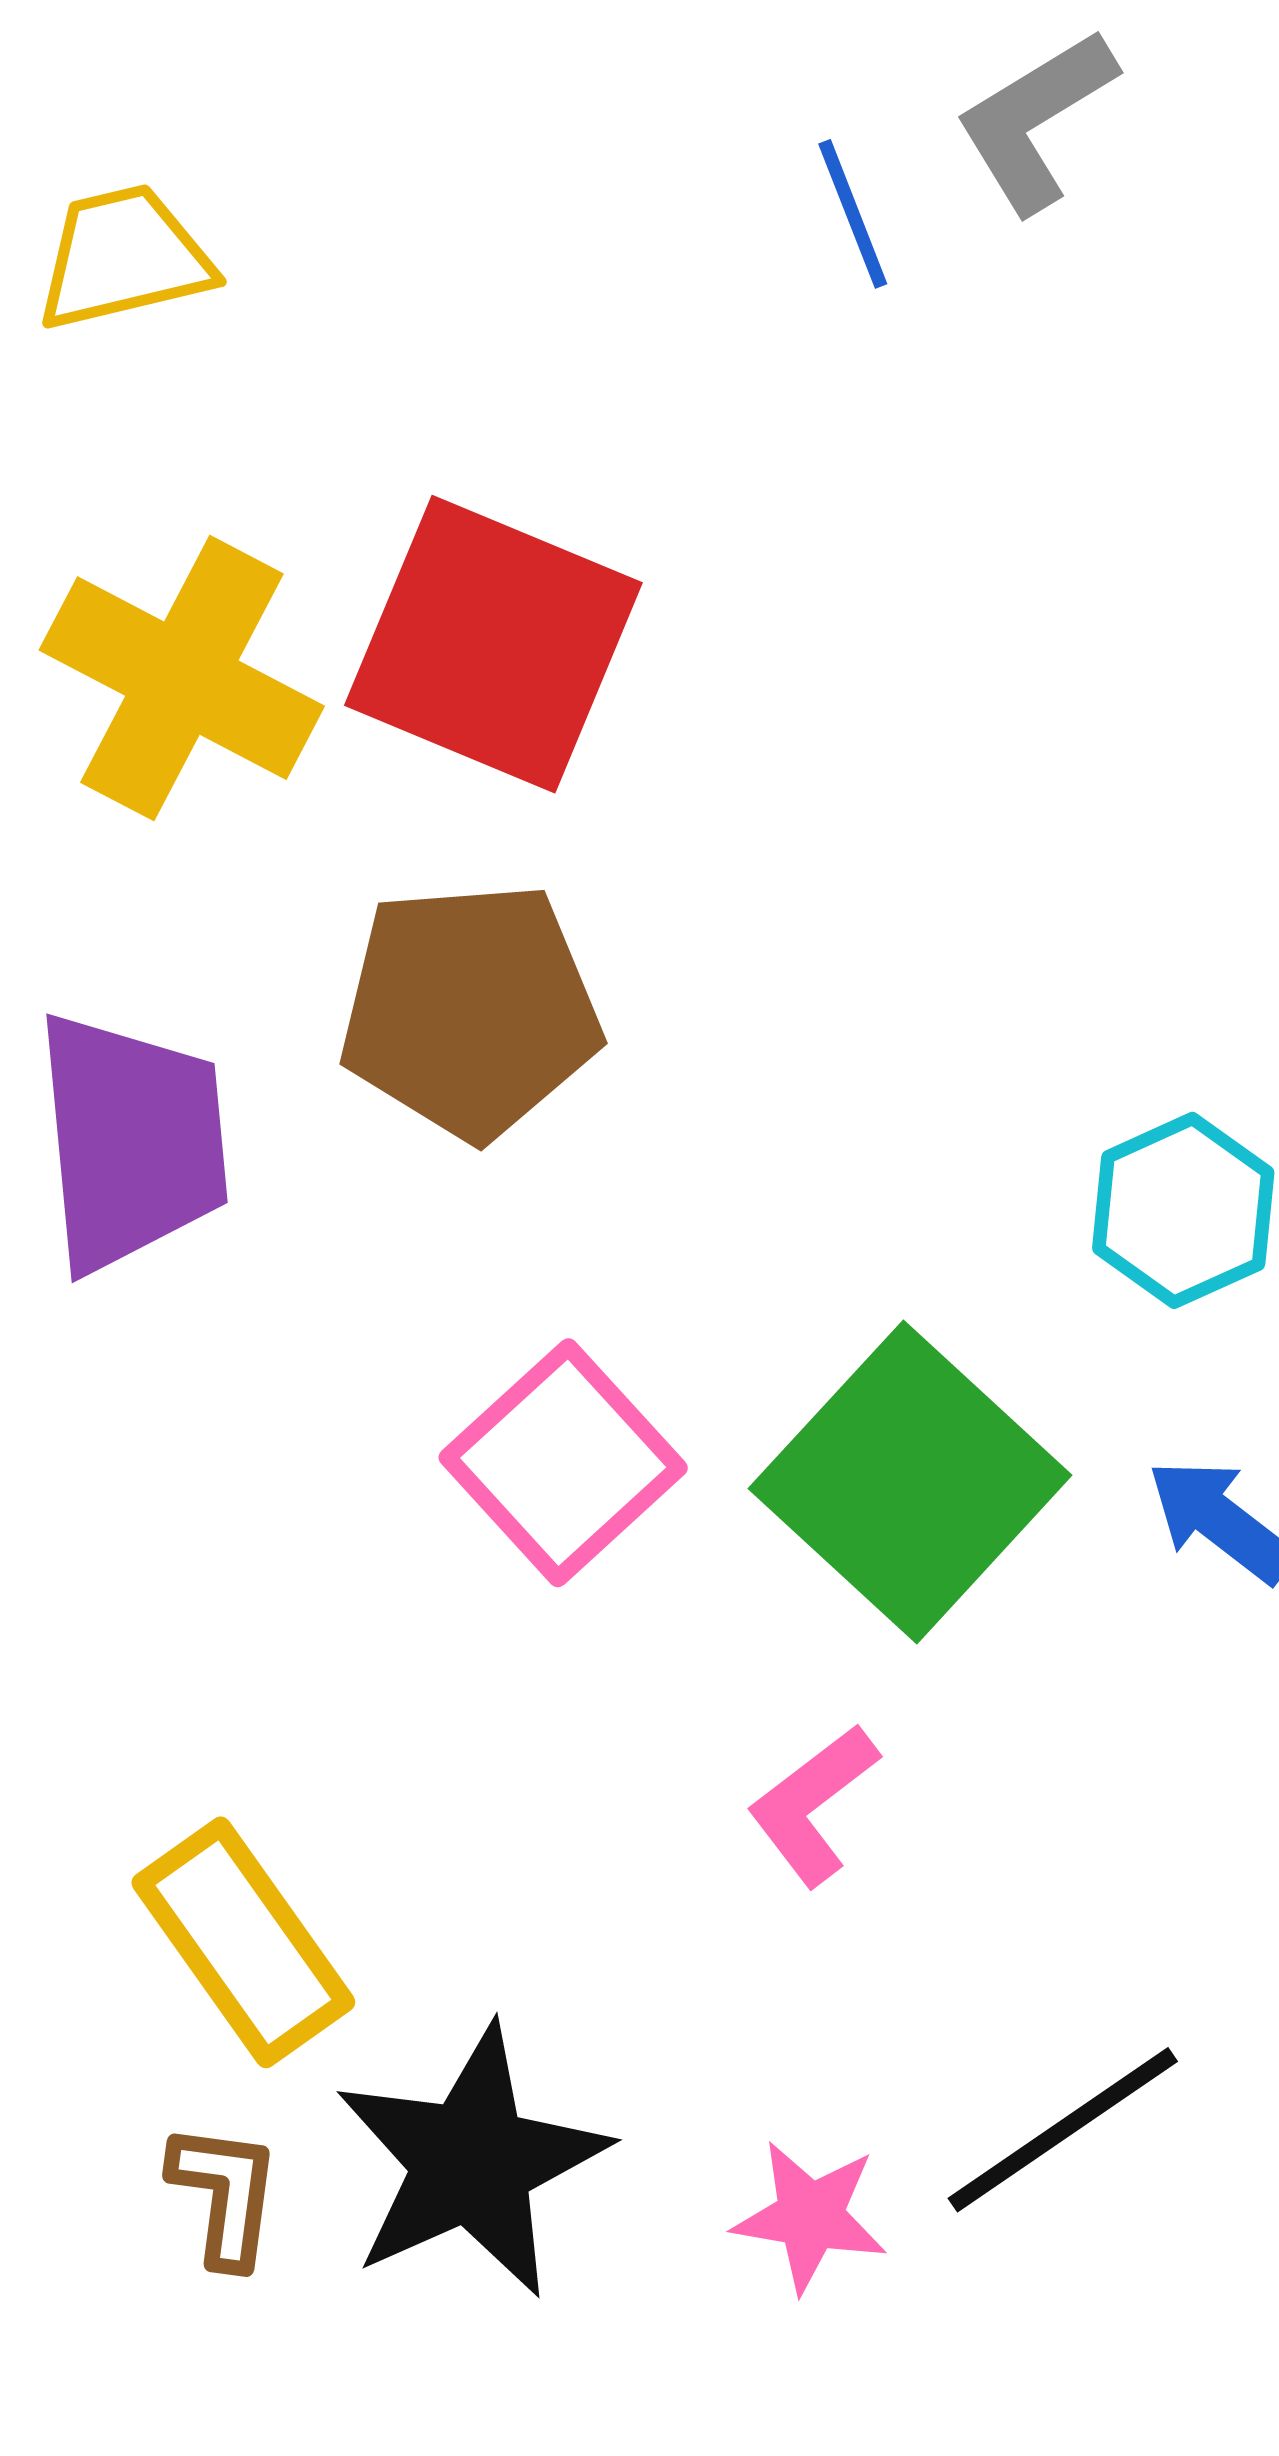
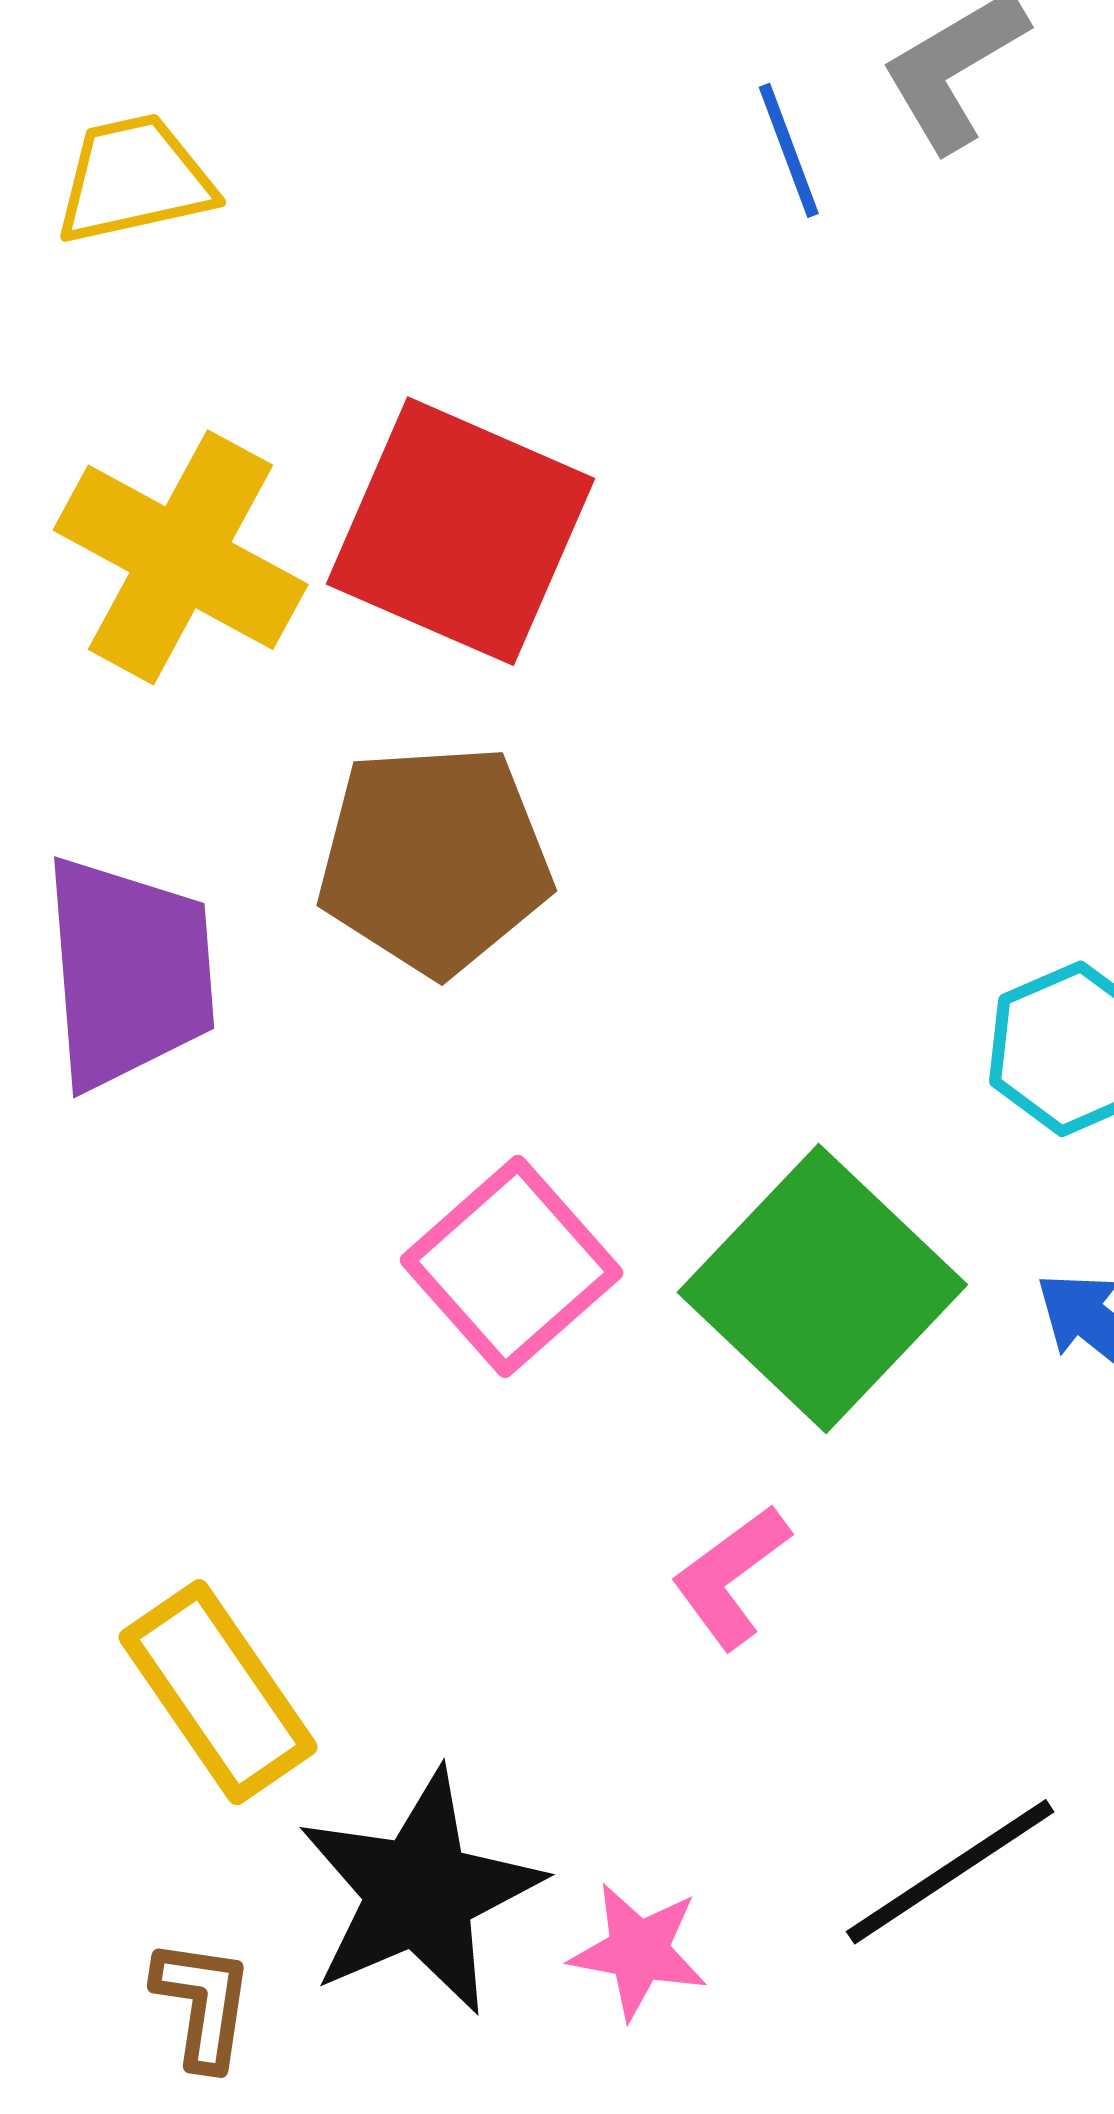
brown L-shape: (225, 2194) -> (203, 2004), moved
pink star: (810, 2216) -> (638, 1951), moved

